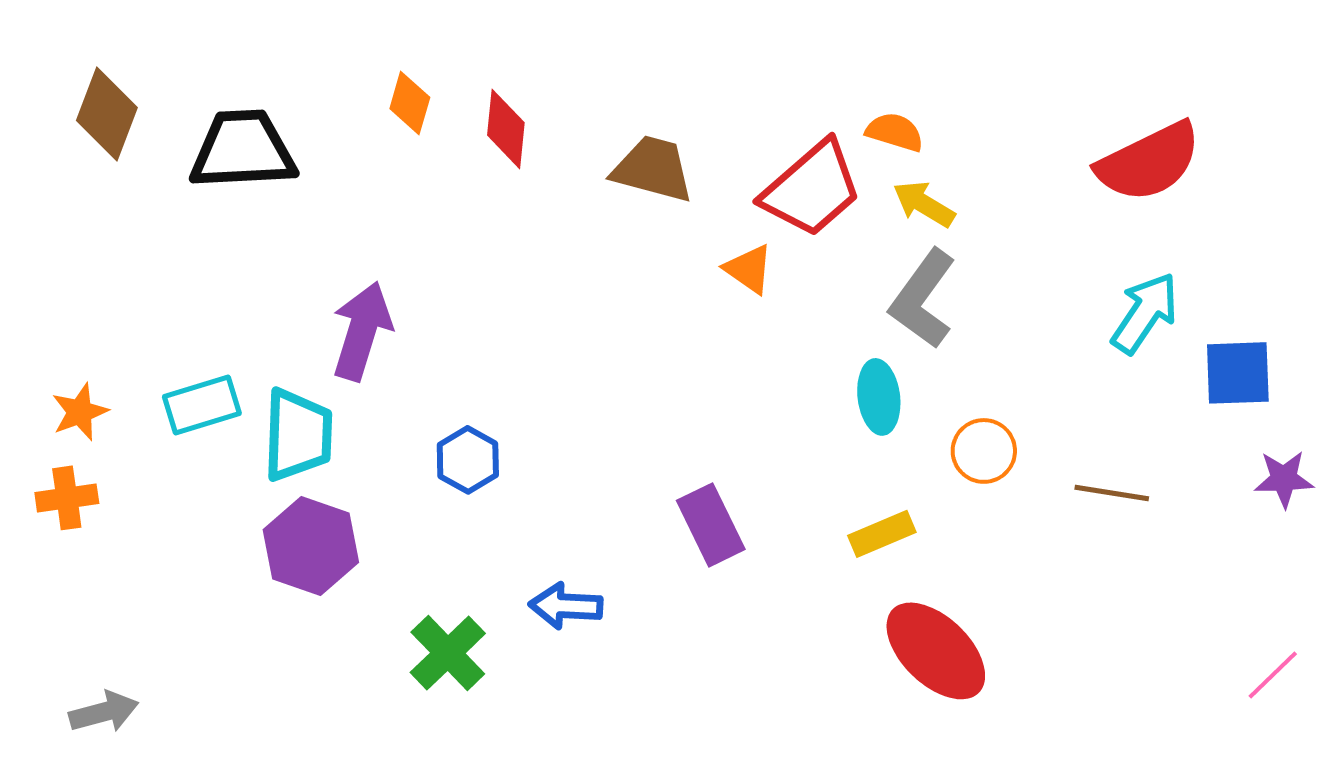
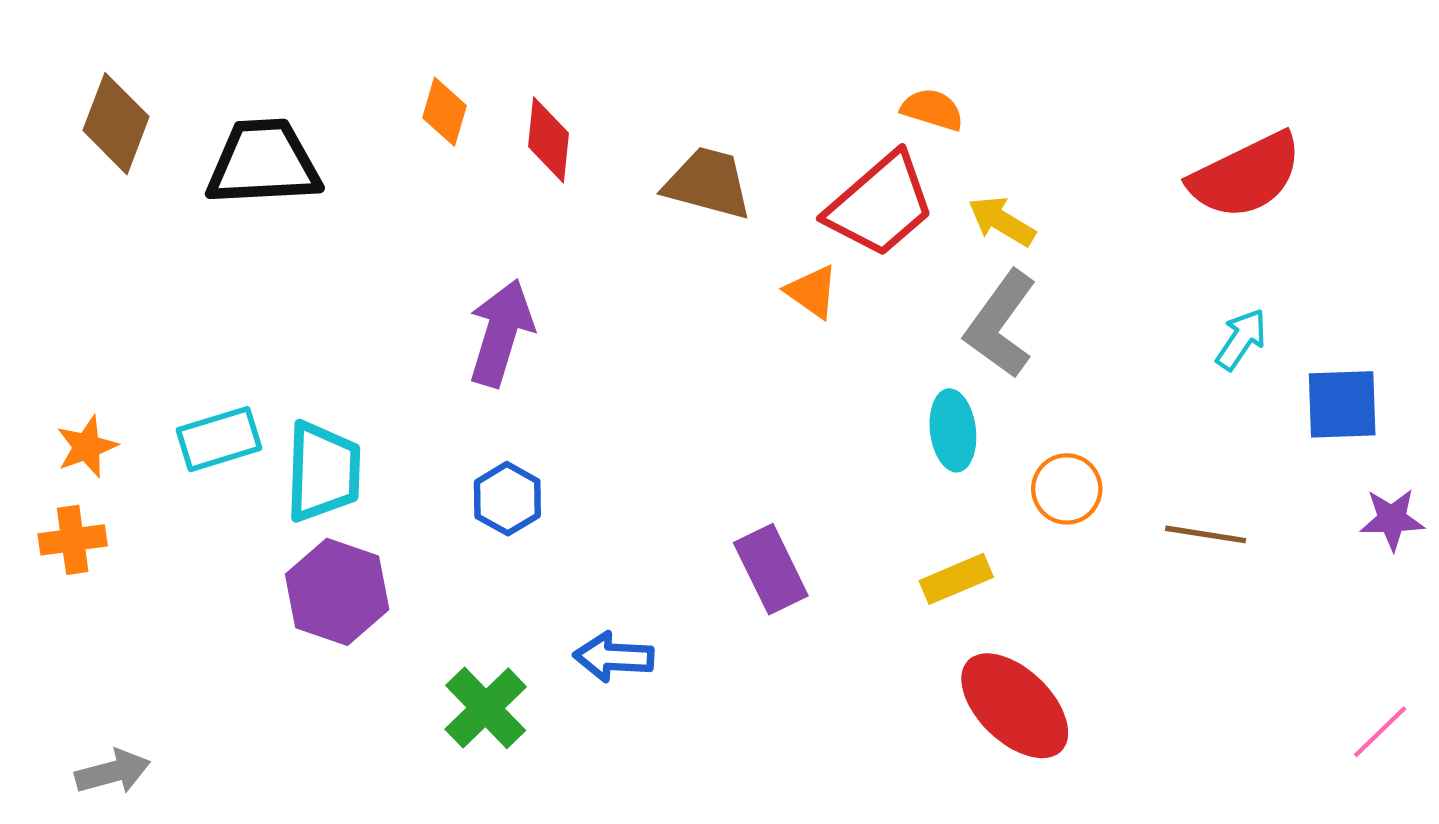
orange semicircle: (895, 132) -> (932, 109), moved
cyan arrow: (1145, 313) -> (1241, 339), size x0.7
purple arrow: (362, 331) -> (501, 333), moved

